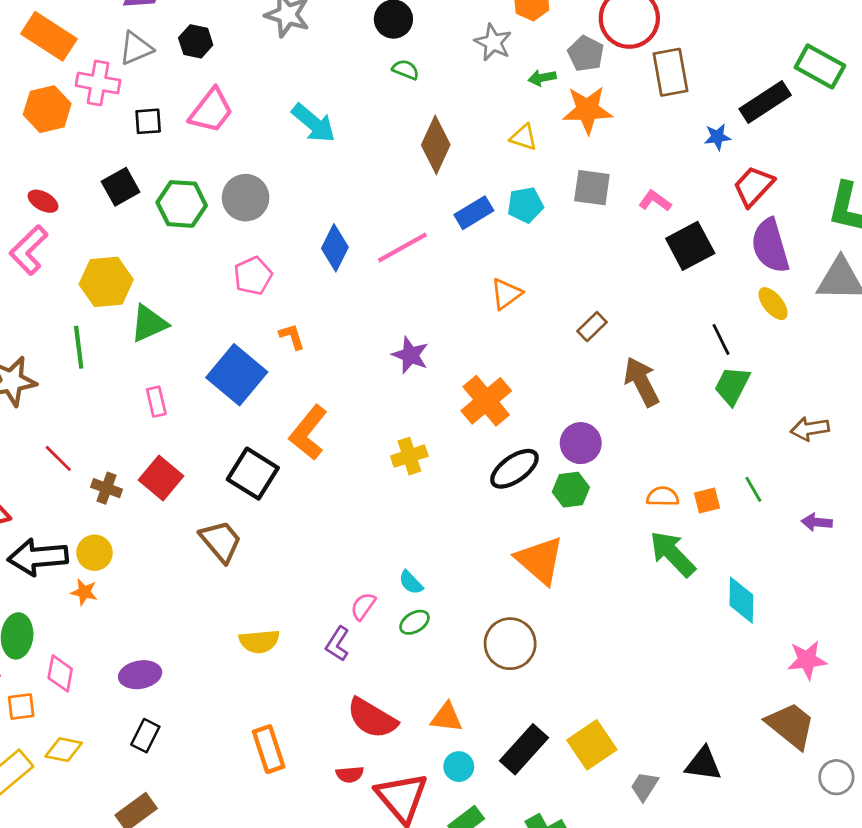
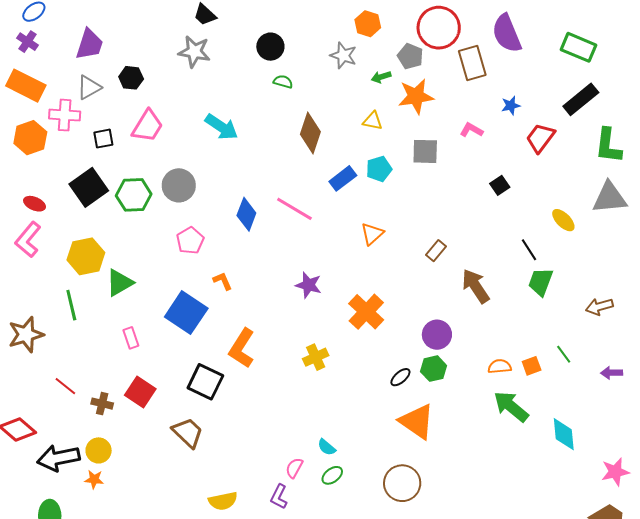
black rectangle: (765, 102) -> (581, 99), moved
black square: (121, 187) -> (89, 187), size x1.4
pink L-shape: (655, 201) -> (471, 130), moved
black square: (690, 246) -> (500, 185), size x0.6
purple semicircle: (770, 246) -> (507, 33), moved
pink line: (402, 247) -> (294, 209), turned 66
black ellipse: (514, 469) -> (400, 377), moved, size x0.6

